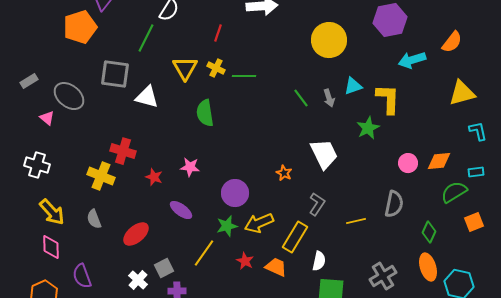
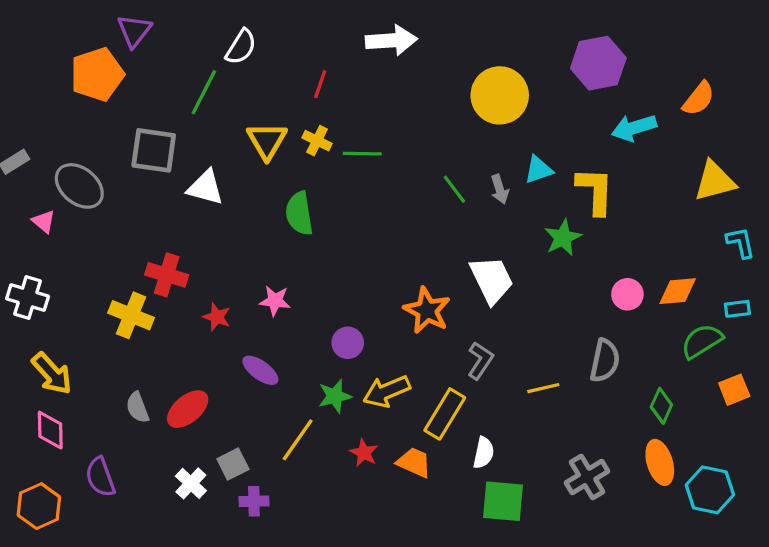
orange star: (284, 173) -> (427, 310), size x1.8
purple circle: (235, 193) -> (348, 343), size x0.7
gray semicircle: (94, 219) -> (138, 407), moved

